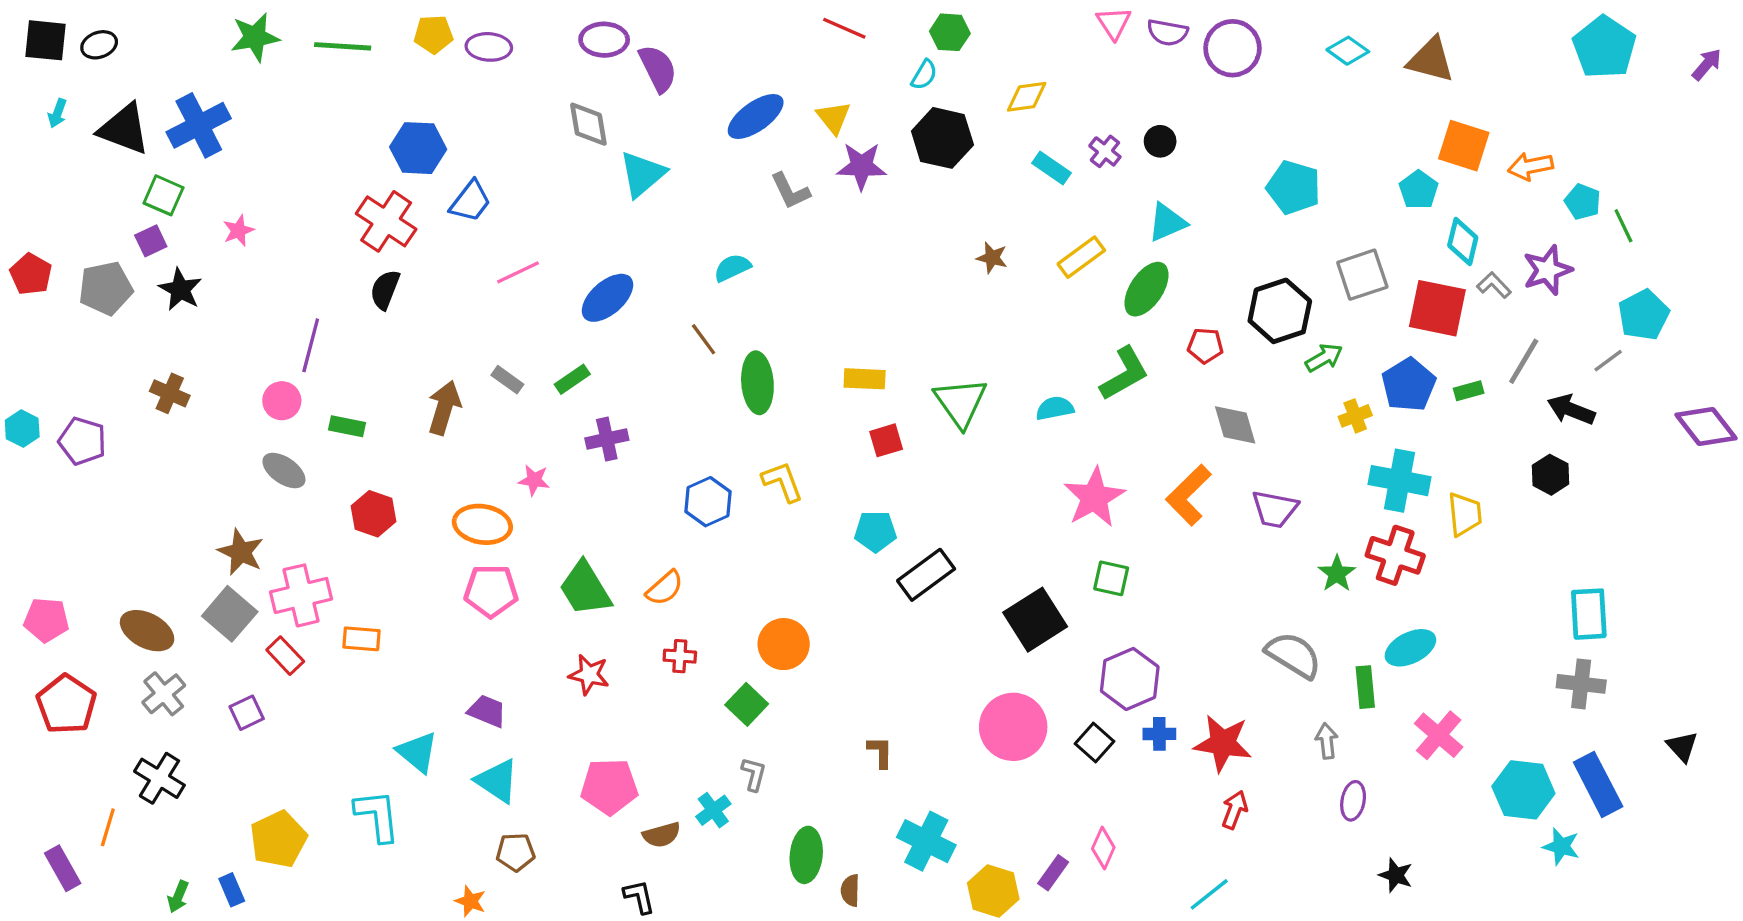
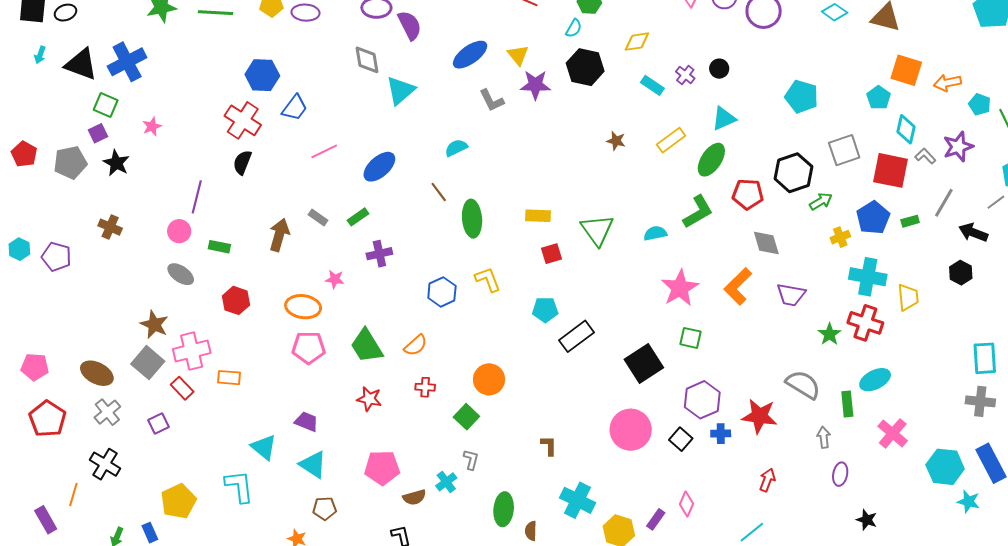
red pentagon: (1205, 346) -> (748, 194), size x1.4
red star: (1223, 743) -> (759, 416), moved

